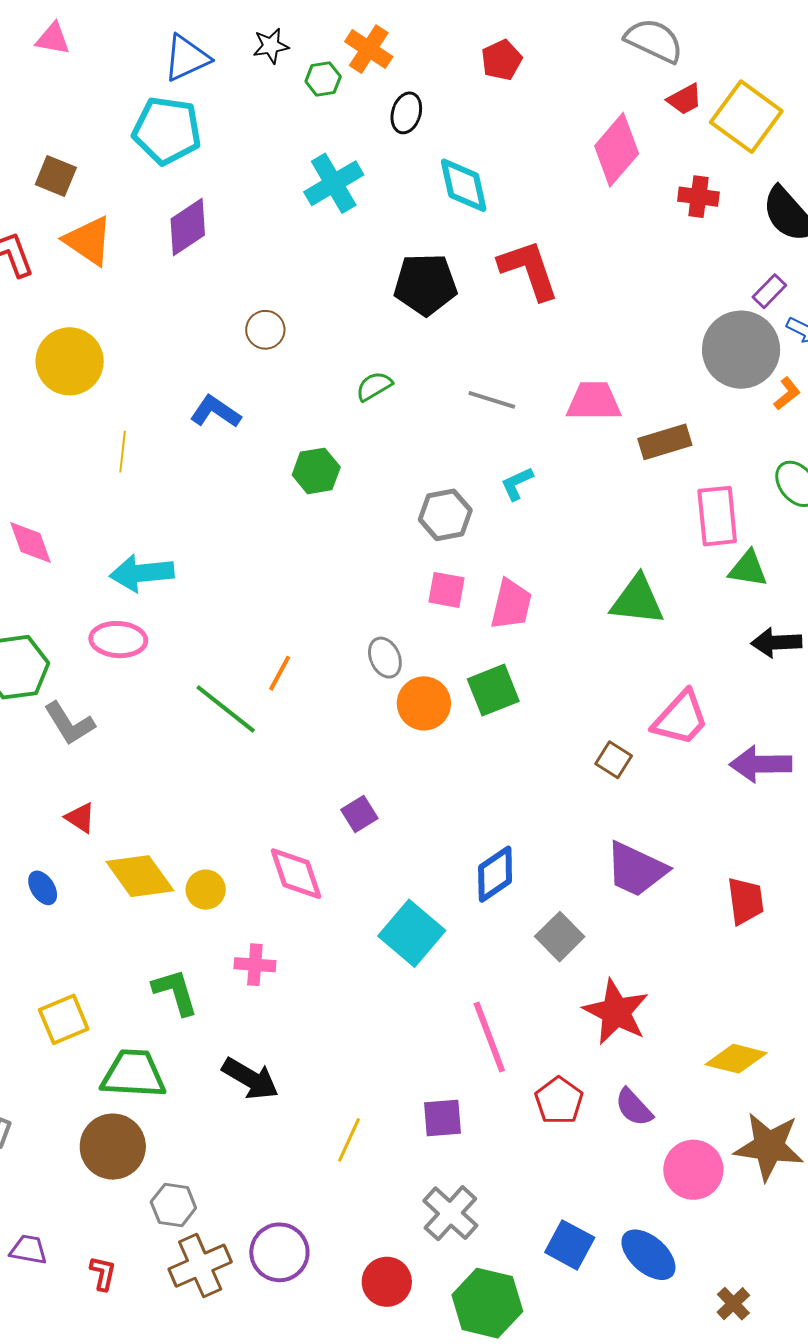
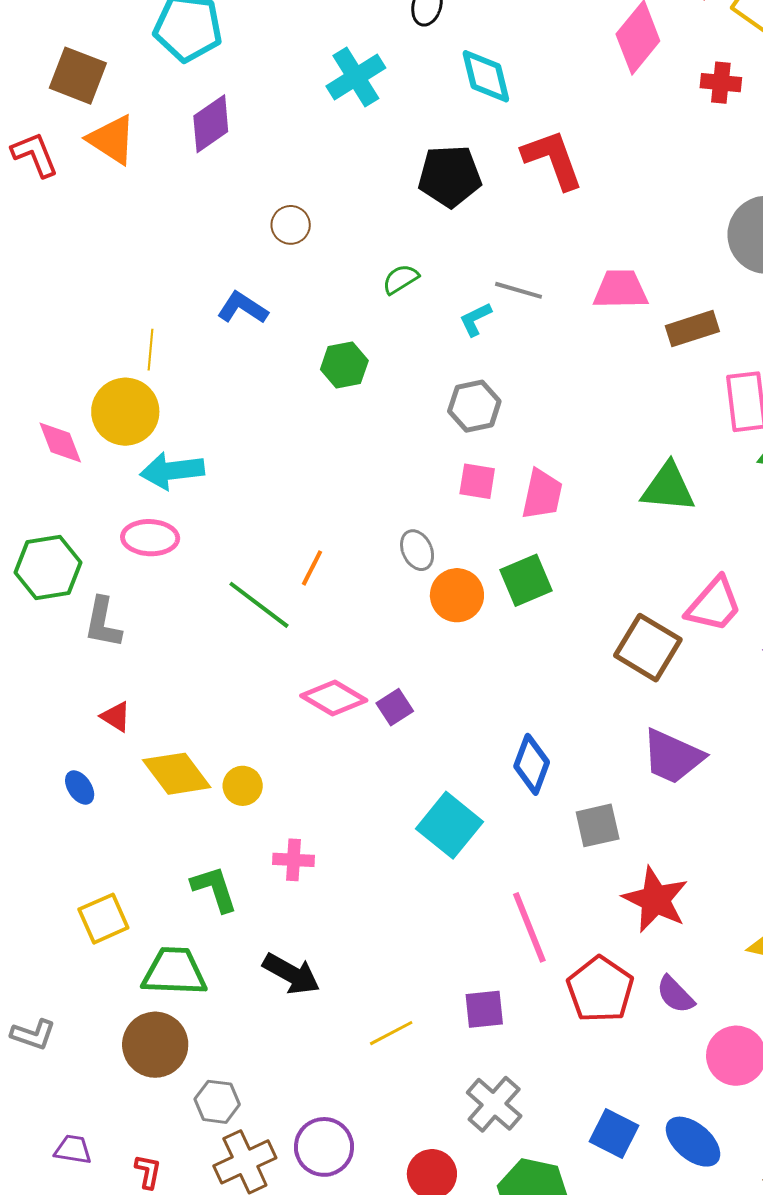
brown square: (56, 176) -> (78, 76), size x1.4
yellow circle: (70, 361) -> (125, 412), moved
cyan L-shape: (517, 484) -> (475, 319), moved
gray L-shape: (69, 723) -> (103, 623), turned 44
brown square: (614, 760) -> (648, 648), size x1.8
pink diamond: (296, 874) -> (334, 698), moved, turned -40
blue diamond: (495, 874) -> (532, 764), turned -34
gray square: (560, 937) -> (598, 825), turned 33
red pentagon: (559, 1101) -> (600, 989), size x1.4
yellow line: (349, 1140) -> (391, 1033), turned 39

